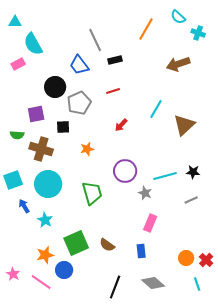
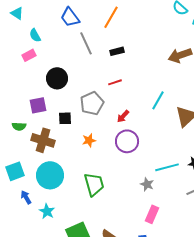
cyan triangle: (15, 22) -> (17, 13), turned 32
orange line: (146, 29) -> (111, 17), moved
gray line: (95, 40) -> (86, 43), moved
cyan semicircle: (33, 44) -> (35, 35), size x0.6
pink rectangle: (18, 64) -> (29, 55), moved
blue trapezoid: (79, 65) -> (70, 17), moved
gray pentagon: (79, 103) -> (92, 103), moved
purple circle: (125, 171) -> (127, 141), moved

